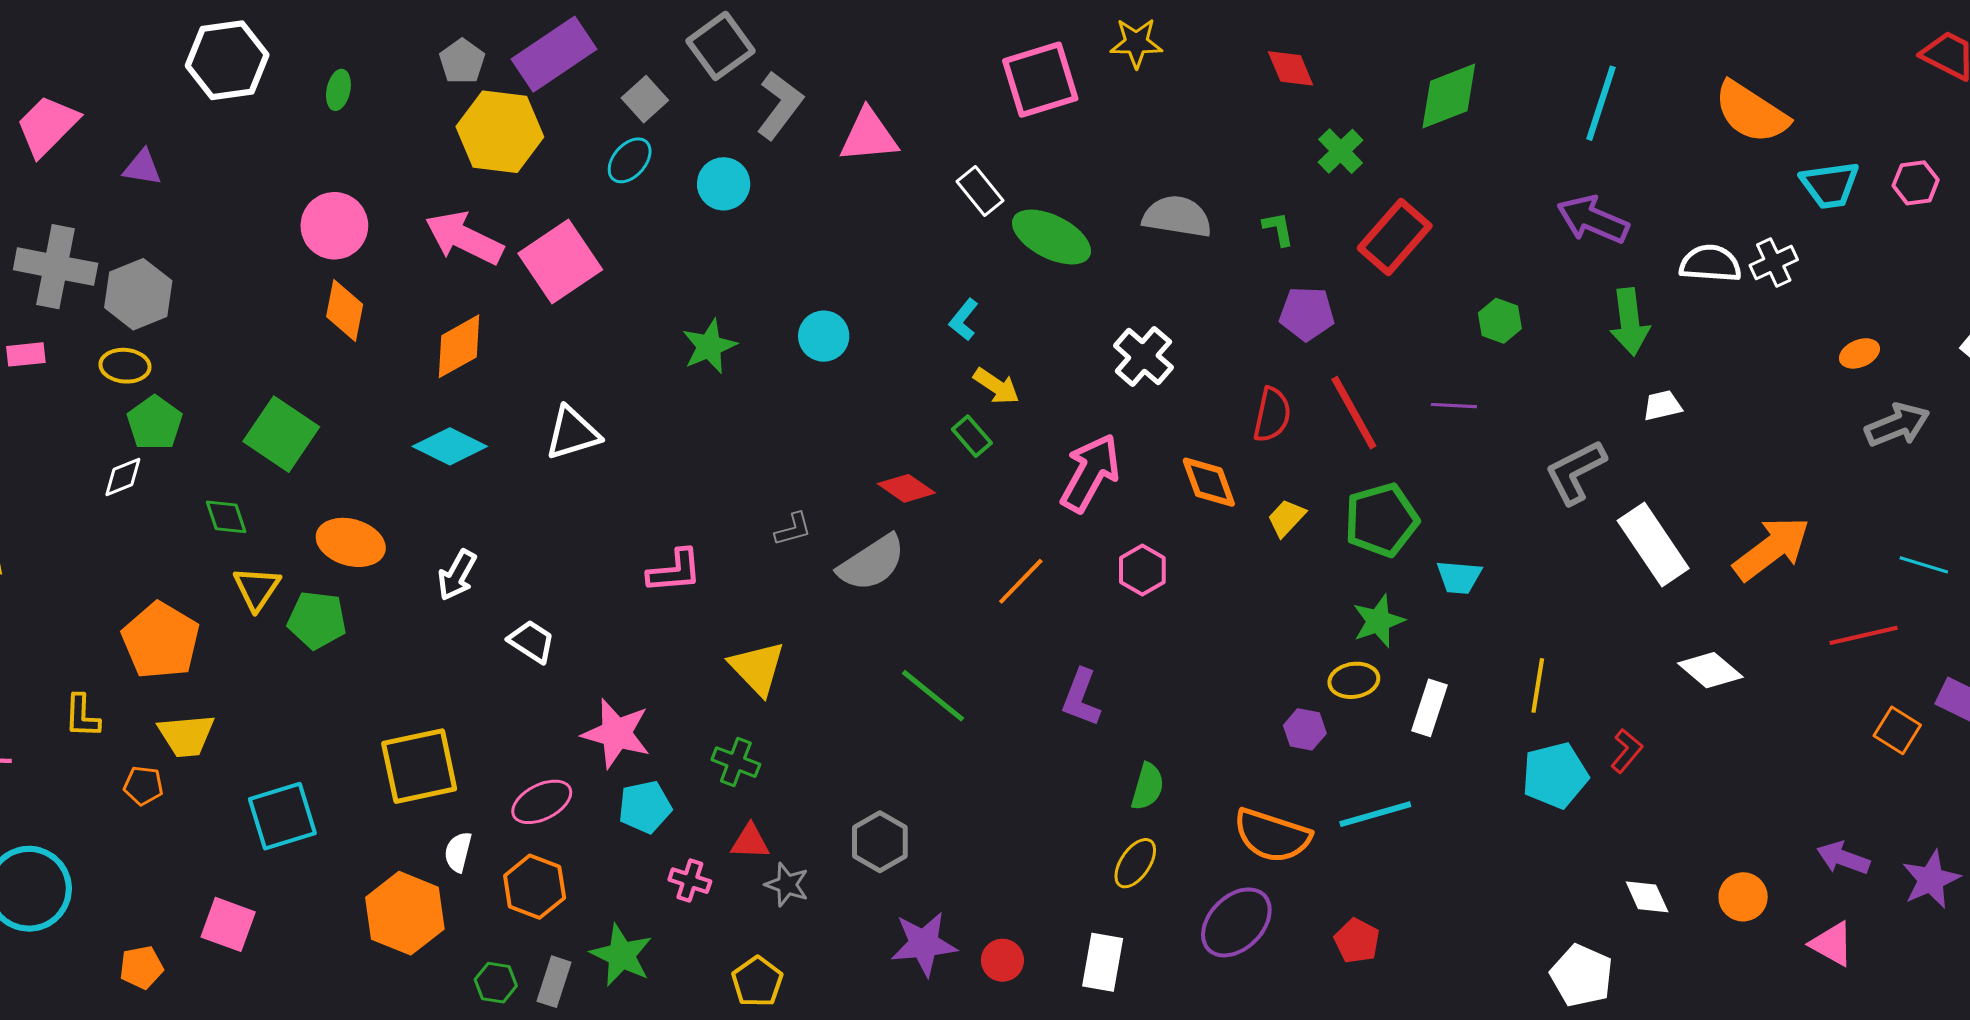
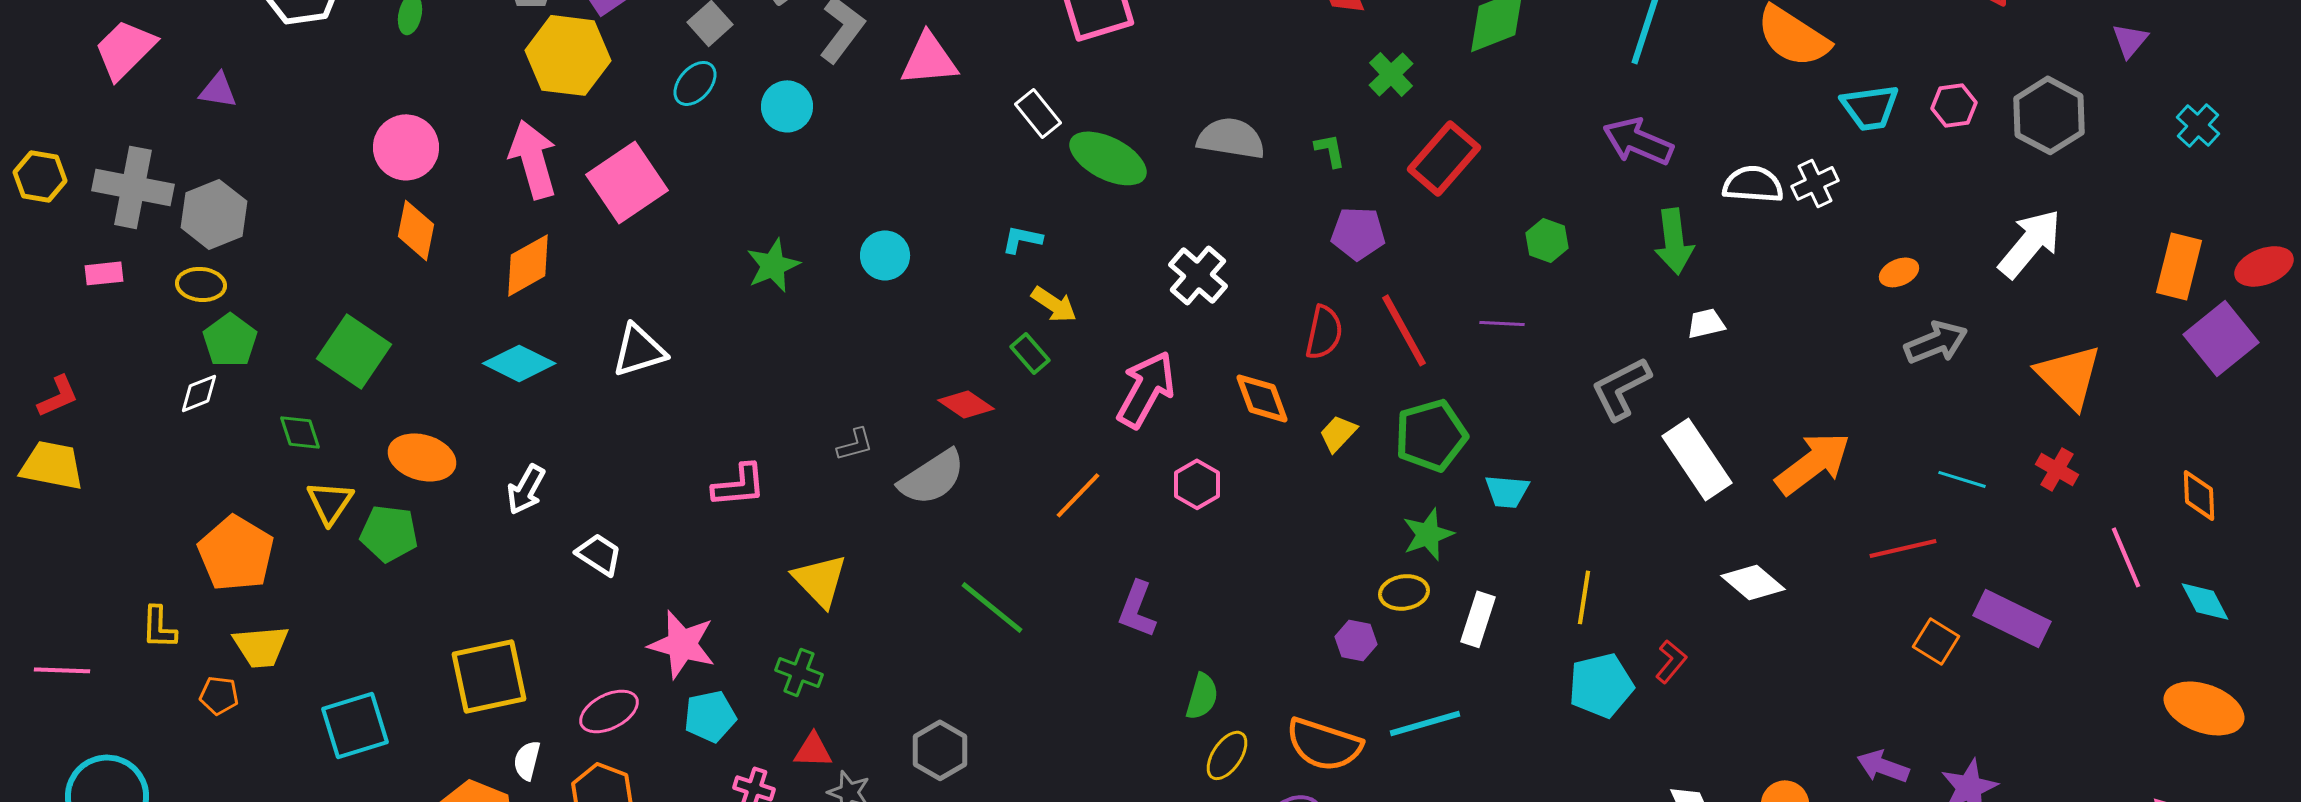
pink arrow: (464, 238) -> (533, 159), turned 48
cyan L-shape: (964, 320) -> (1022, 239), turned 63
yellow ellipse: (1135, 863) -> (1227, 755), moved

